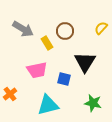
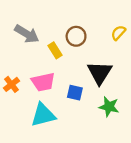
orange cross: (10, 94) -> (11, 84), moved
green star: (93, 103) -> (109, 107), moved
cyan triangle: (48, 105) -> (43, 115), moved

